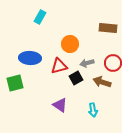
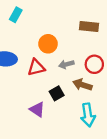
black square: (76, 78) -> (57, 93), moved
cyan arrow: (93, 110) -> (88, 115), moved, size x1.5

